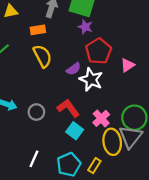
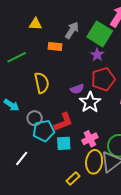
yellow semicircle: (42, 56) -> (42, 83), moved
red L-shape: (68, 108) -> (63, 122), turned 90
cyan square: (75, 131) -> (64, 143), turned 35
cyan pentagon: (69, 165) -> (44, 131), moved

